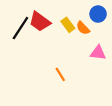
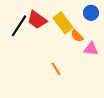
yellow rectangle: (68, 25) -> (63, 23), size x1.5
orange semicircle: (83, 28) -> (77, 36), moved

